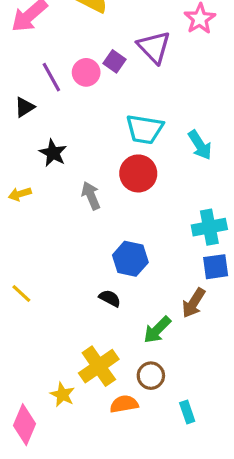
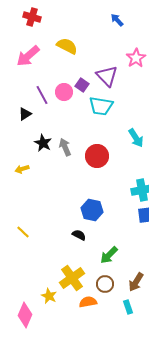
cyan trapezoid: (145, 129) -> (101, 106), moved
gray arrow: (91, 196) -> (65, 147), moved
brown arrow: (194, 303) -> (136, 282), moved

